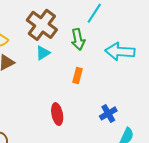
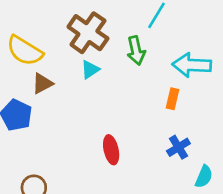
orange rectangle: (78, 76) -> (172, 99), moved

